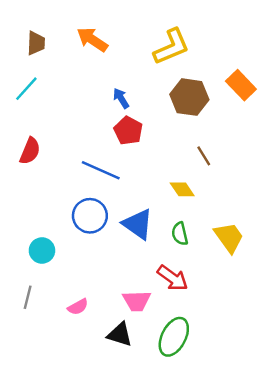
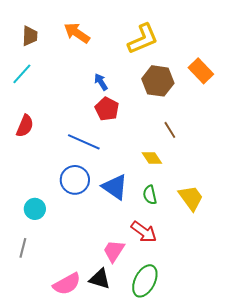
pink trapezoid: (137, 301) -> (114, 251), turned 125
pink semicircle: (78, 307) -> (67, 284), moved, size x1.6

